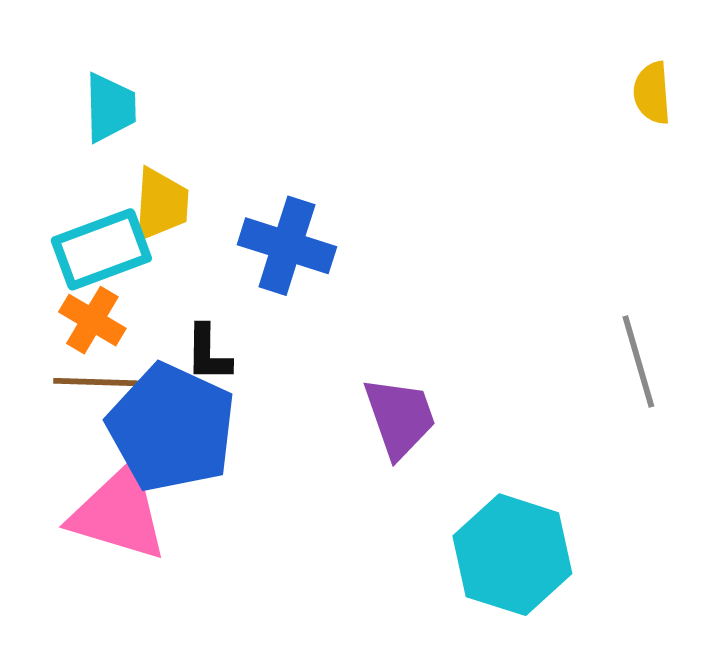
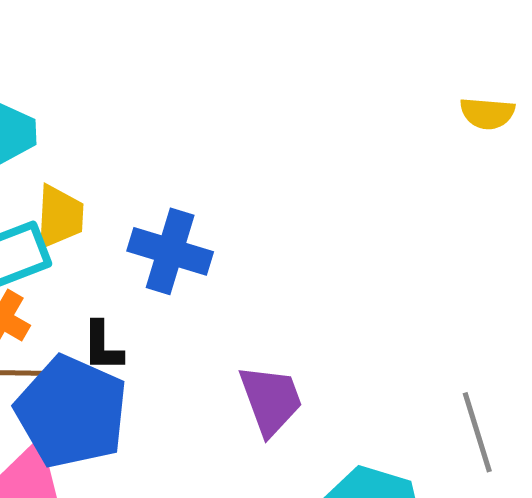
yellow semicircle: (652, 93) -> (487, 113), turned -80
gray line: (638, 361) -> (477, 432), moved

